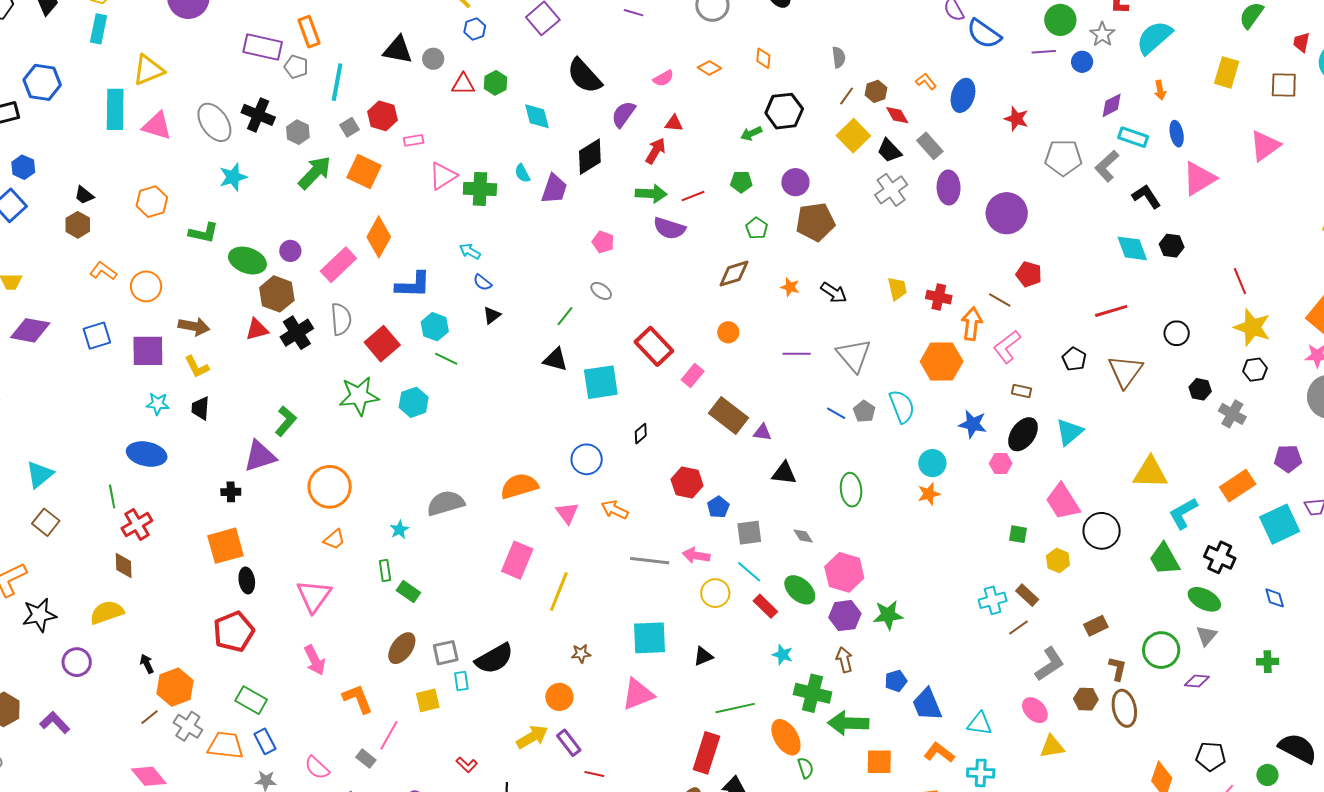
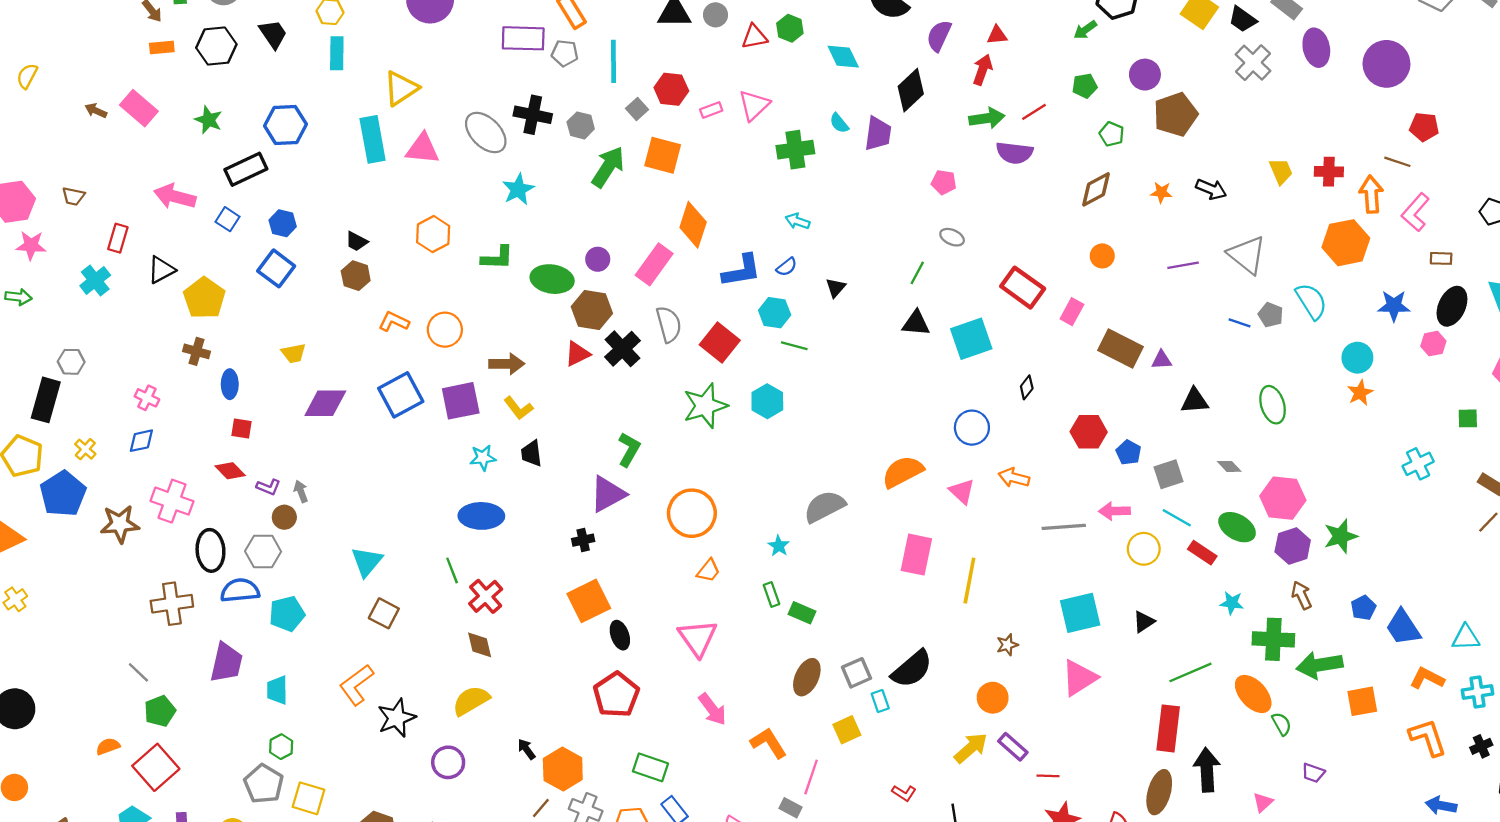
pink triangle: (443, 176) -> (754, 105), moved
blue semicircle: (482, 282) -> (787, 267), moved, turned -66
blue square: (97, 336) -> (401, 395), size x1.4
cyan cross: (993, 600) -> (1418, 464), moved

